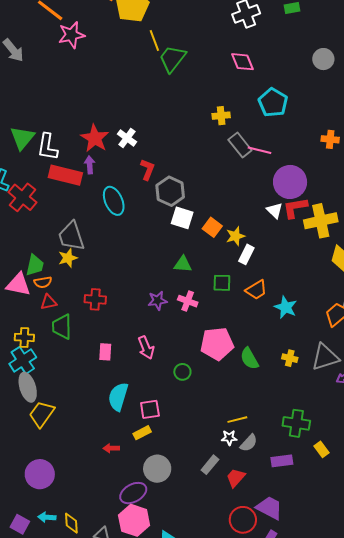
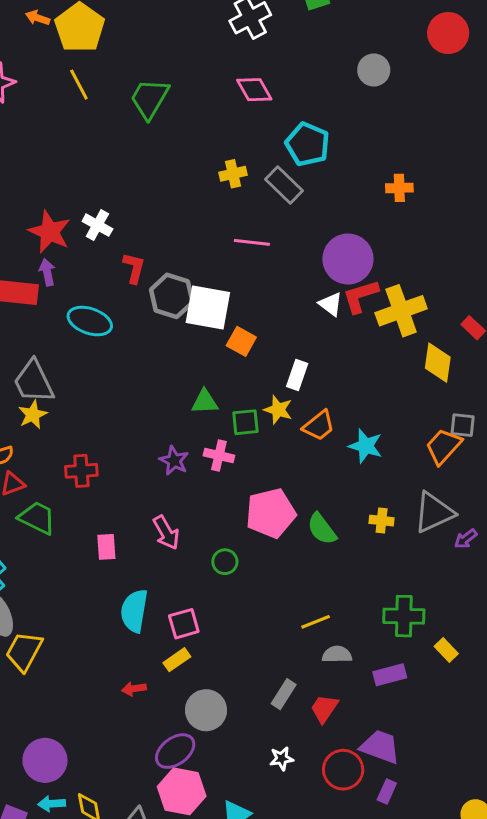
yellow line: (154, 40) -> (79, 85), moved
gray rectangle: (240, 145) -> (284, 185), moved
pink line: (259, 150) -> (252, 242), moved
cyan ellipse: (114, 201) -> (90, 321), turned -40
white square: (182, 218) -> (208, 307), moved, size x1.4
yellow star: (235, 236) -> (278, 410), moved, turned -30
green square: (222, 283) -> (245, 422), moved
purple star: (157, 301) -> (174, 461), turned -30
green trapezoid: (62, 327) -> (37, 518), turned 124
white star: (229, 438) -> (282, 759), moved
gray semicircle: (249, 443) -> (337, 654), turned -126
purple circle: (40, 474) -> (45, 760), moved

